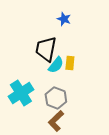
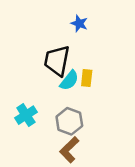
cyan cross: (21, 93) -> (26, 115), size x0.7

